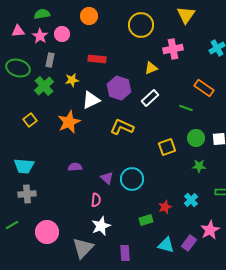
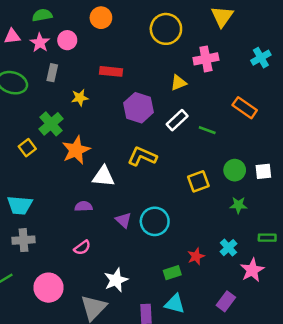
green cross: (44, 86) -> (51, 124), moved
white triangle: (91, 100) -> (103, 176), moved, turned 30
green line: (186, 108) -> (207, 130), moved
pink semicircle: (96, 200) -> (82, 248), moved, turned 48
pink star: (210, 230) -> (252, 270), moved
cyan triangle: (166, 245) -> (175, 304), moved

